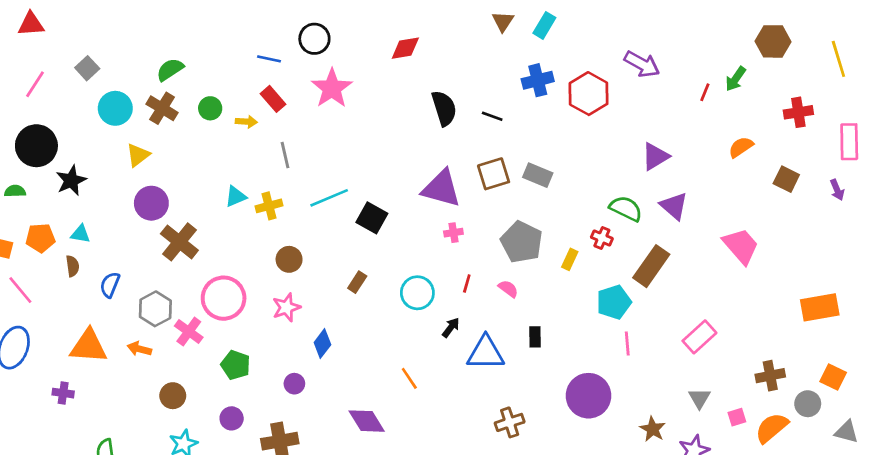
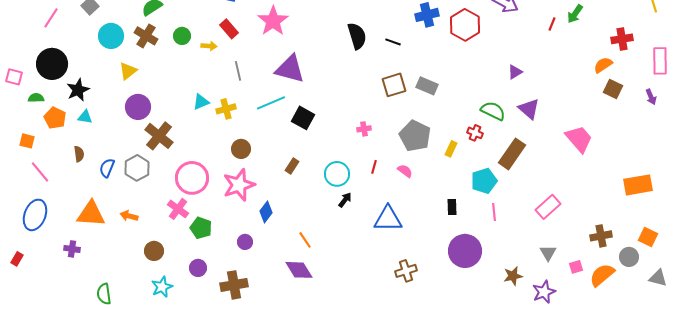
orange semicircle: (741, 147) -> (603, 65), moved
purple triangle: (655, 156) -> (515, 72), size x0.7
purple triangle: (441, 188) -> (290, 69), moved
cyan triangle: (81, 234) -> (85, 117), moved
orange pentagon: (40, 238) -> (55, 118), moved, turned 30
pink star: (286, 307) -> (239, 185), size x1.5
gray hexagon: (155, 309) -> (137, 168), moved
black arrow: (451, 328) -> (345, 200), moved
pink cross: (189, 332) -> (178, 209), moved
black rectangle: (535, 337) -> (452, 207), moved
orange line: (409, 378) -> (305, 240), moved
brown star: (653, 429) -> (513, 276), turned 30

